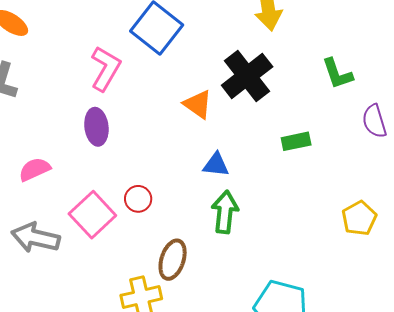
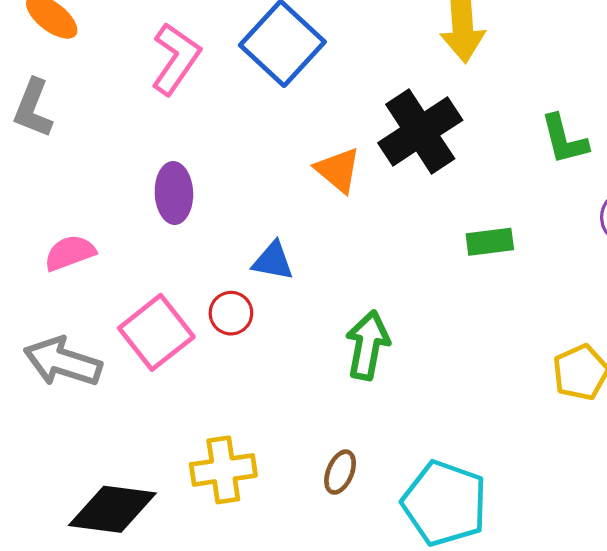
pink L-shape: (106, 69) -> (176, 59), moved
blue triangle: (216, 165) -> (273, 261), moved
brown ellipse: (173, 260) -> (340, 472), moved, size x0.7

